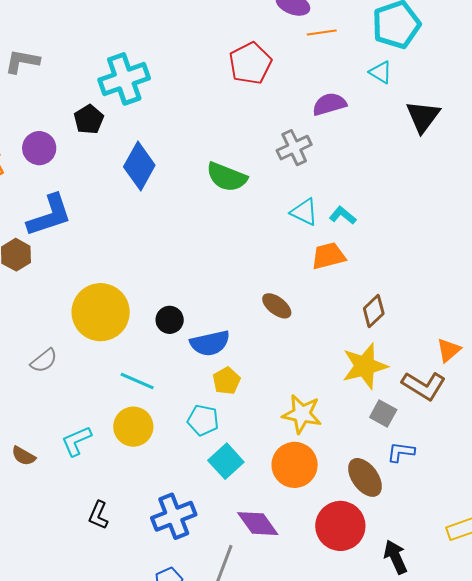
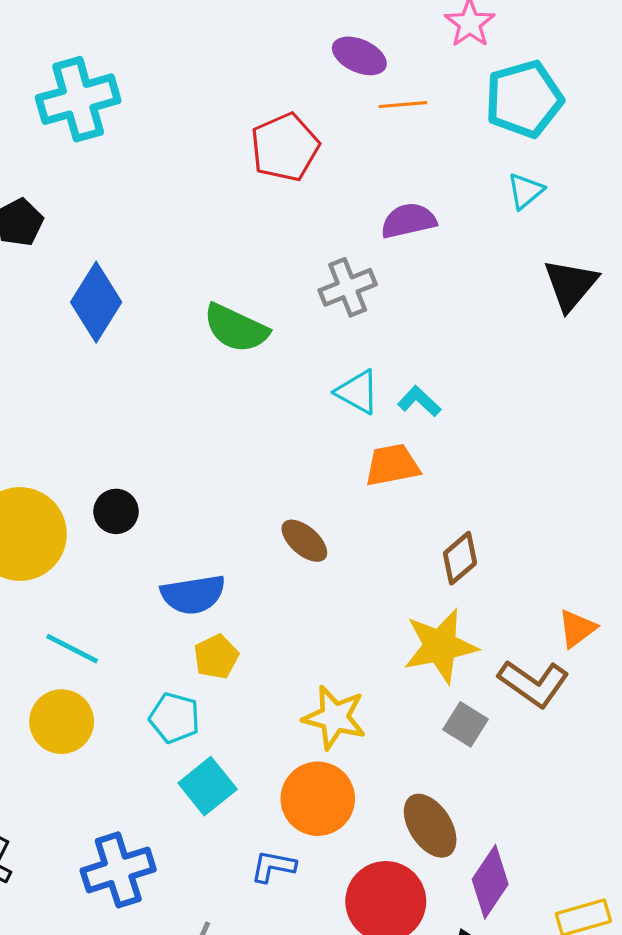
cyan triangle: (381, 72) -> (525, 191), moved, turned 45
cyan cross: (124, 79) -> (78, 99), moved
black triangle: (423, 117) -> (570, 285), moved
black circle: (170, 320) -> (116, 511), moved
blue L-shape: (401, 452) -> (273, 866), moved
purple diamond: (258, 524) -> (490, 882), moved, turned 66

